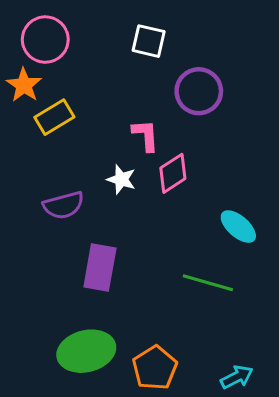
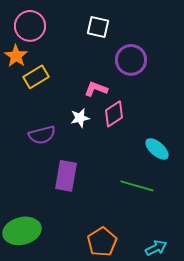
pink L-shape: (146, 135) -> (96, 89), turned -65
white star: (121, 179) -> (80, 118), turned -30
green ellipse: (86, 351) -> (22, 231), moved

